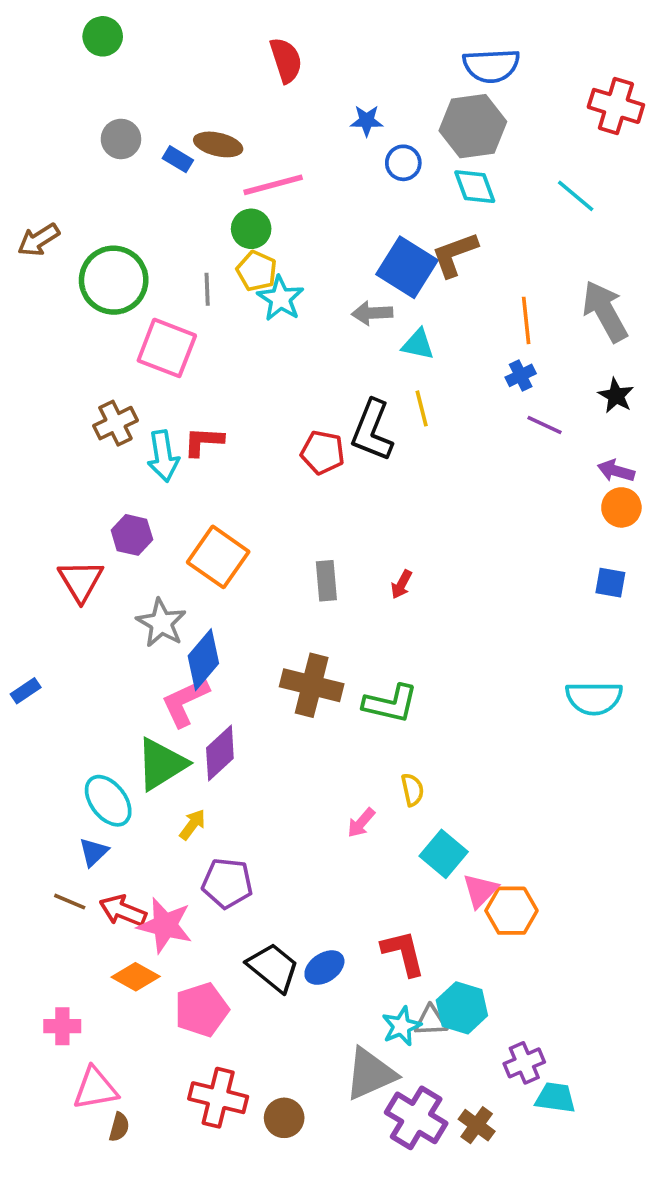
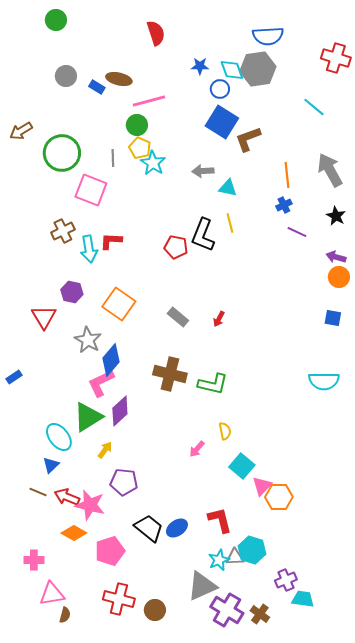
cyan diamond: (475, 187) -> (232, 70), moved
blue square: (407, 267) -> (222, 122), moved
gray rectangle: (326, 581) -> (178, 317), turned -45

